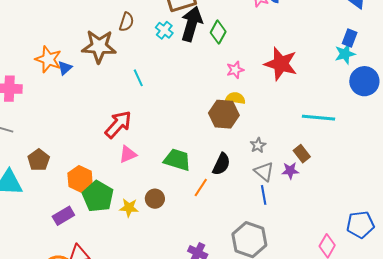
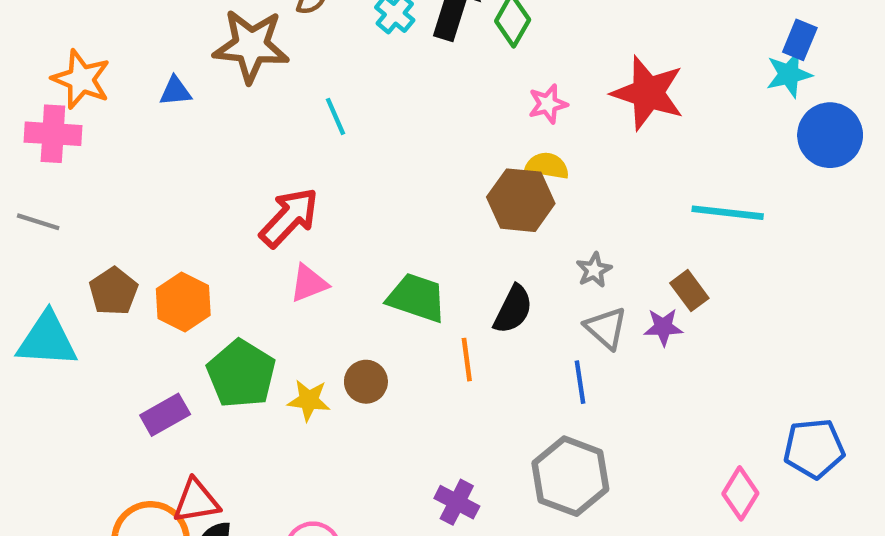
orange star: (48, 59) -> (81, 79), moved
blue triangle: (65, 68) -> (175, 91), turned 35
orange hexagon: (80, 179) -> (183, 302), moved
orange line: (201, 187) -> (467, 360), turned -42
blue line: (264, 195) -> (580, 382), moved

